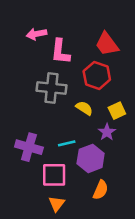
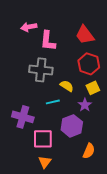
red hexagon: (97, 75) -> (89, 64), moved
cyan line: (67, 143) -> (53, 102), moved
orange semicircle: (101, 190) -> (89, 151), moved

